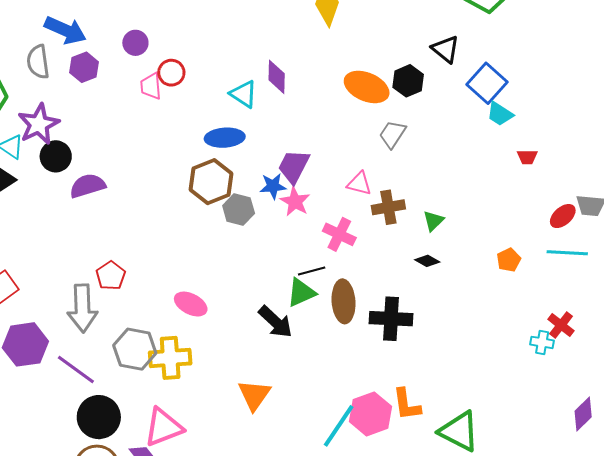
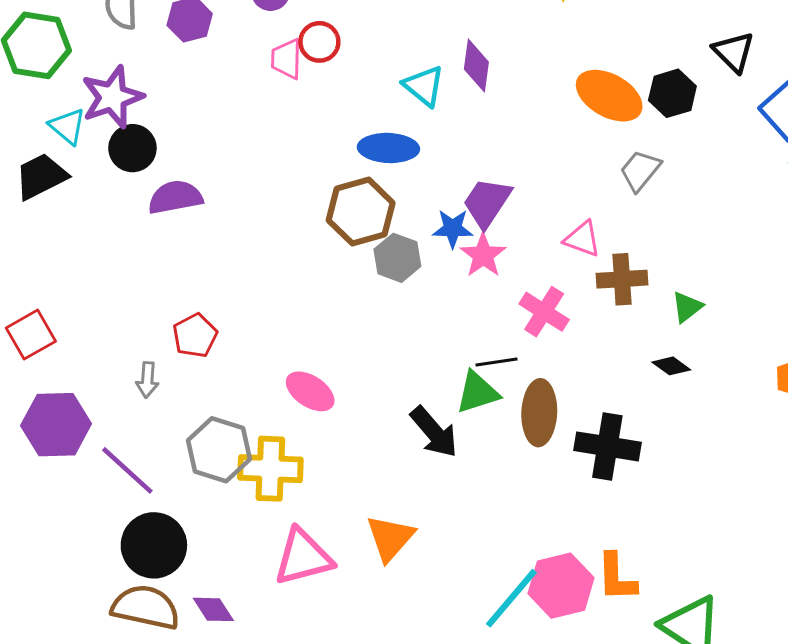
gray arrow: (82, 308) -> (147, 380), size x0.5
pink triangle: (164, 427) -> (303, 557), moved

